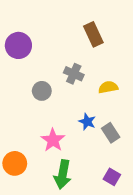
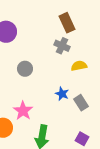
gray cross: (74, 74) -> (62, 46), moved
pink star: (53, 140) -> (23, 111), moved

